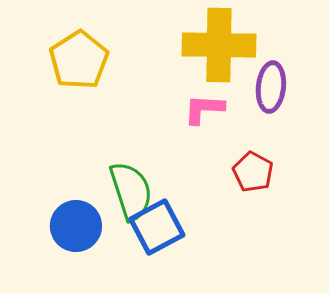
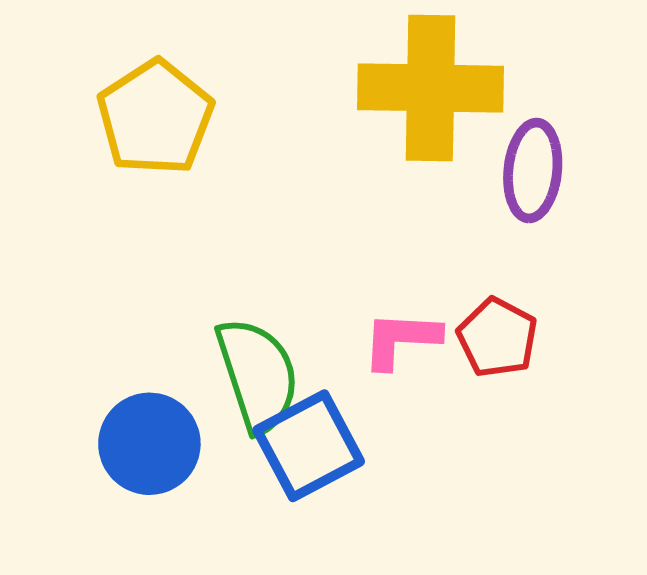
pink L-shape: (204, 109) -> (401, 340), moved

